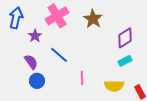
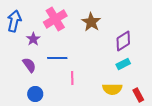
blue line: (59, 55) -> (57, 58), turned -42
pink line: (82, 78) -> (72, 78), moved
blue circle: (37, 81) -> (35, 94), moved

